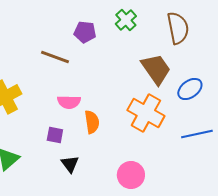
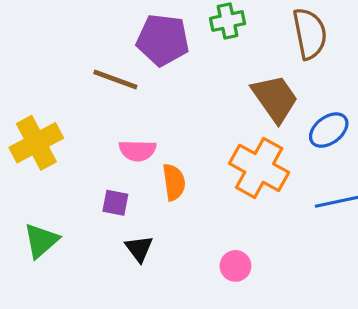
green cross: (126, 20) -> (228, 21), turned 30
purple pentagon: (85, 32) -> (163, 40), size x1.5
pink circle: (131, 175) -> (235, 266), size x0.7

